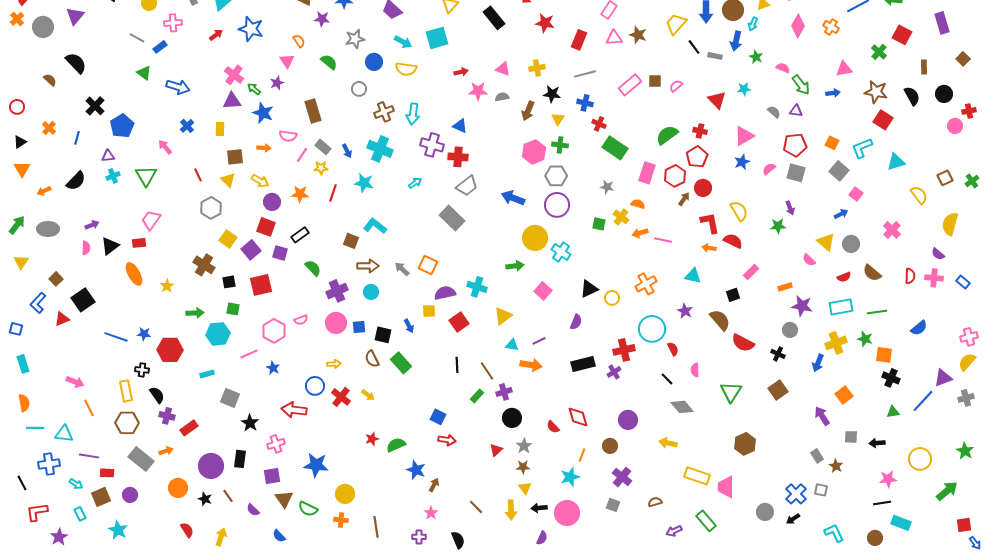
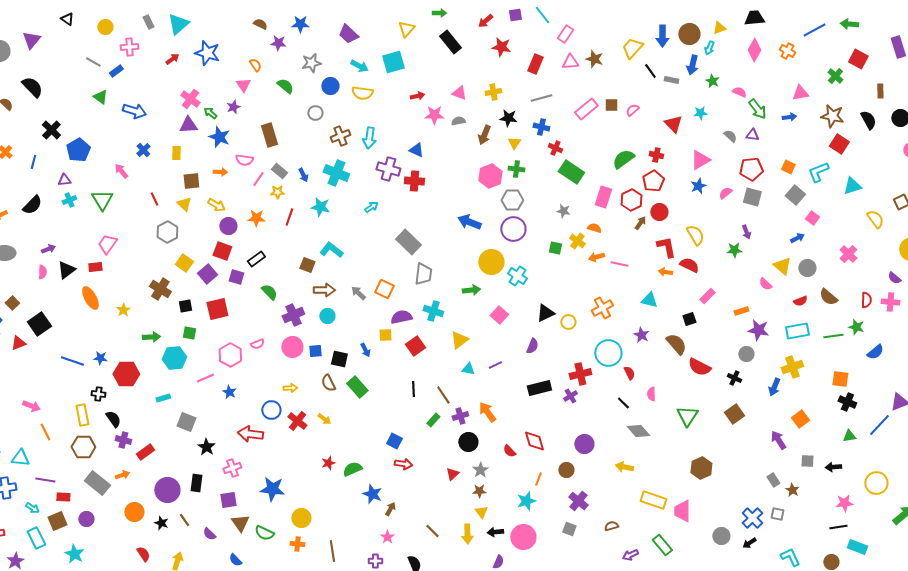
gray trapezoid: (467, 186) -> (423, 274), moved, turned -45
green star: (865, 339) -> (856, 327), moved
orange arrow: (531, 365) -> (487, 412), moved, turned -135
cyan rectangle: (80, 514) -> (36, 538), size x1.5

